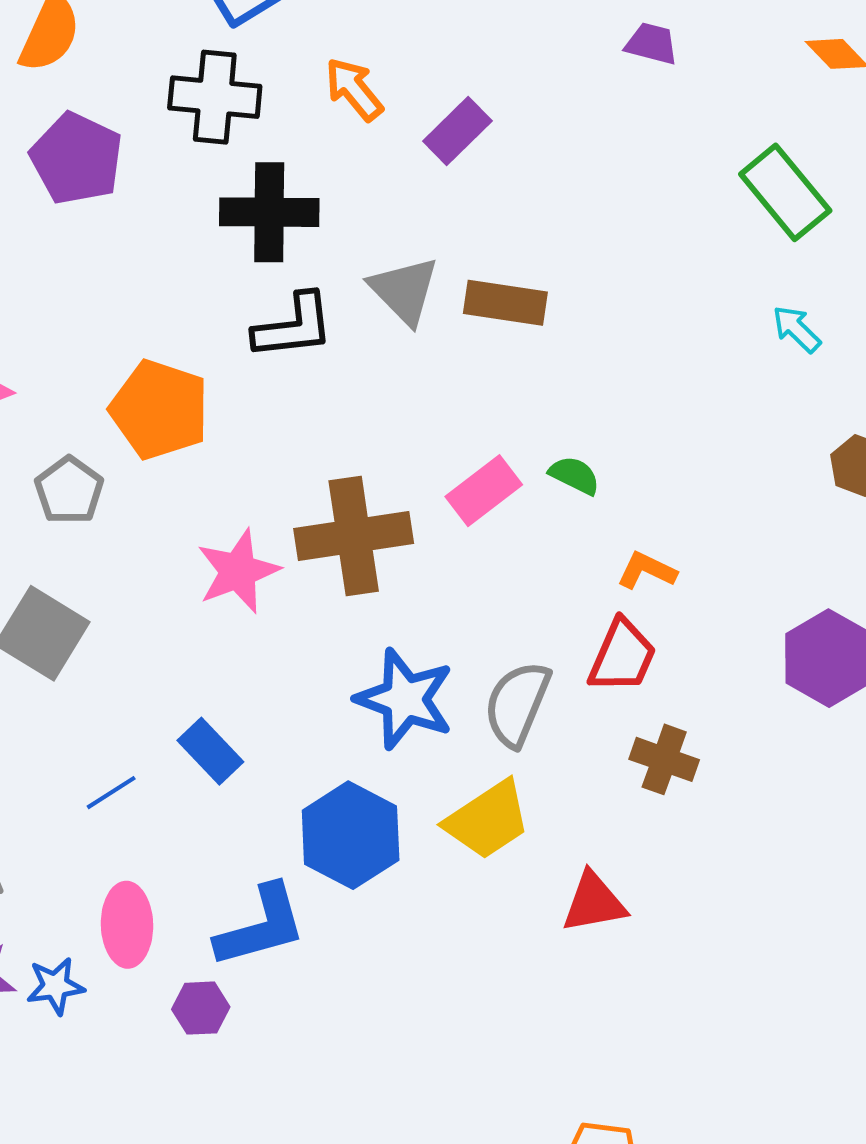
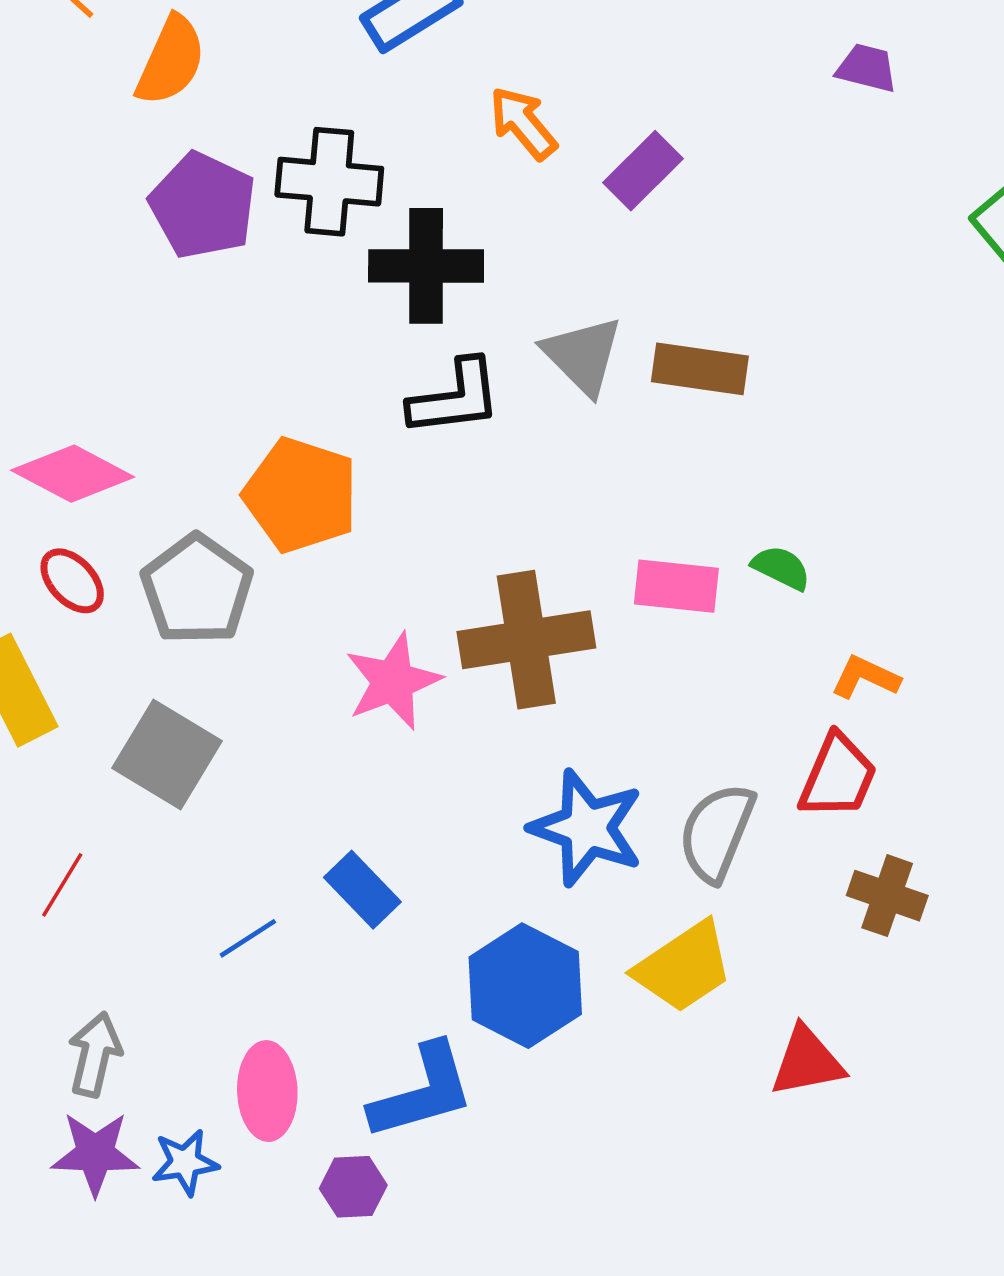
black cross: (215, 97) -> (329, 182), moved
gray pentagon: (69, 490) -> (197, 589), size x1.4
pink rectangle: (484, 491) -> (676, 586), turned 44

